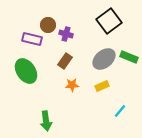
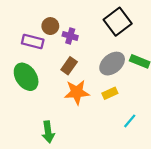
orange star: (72, 85) -> (77, 92), size x1.6

